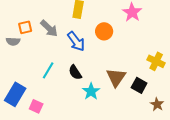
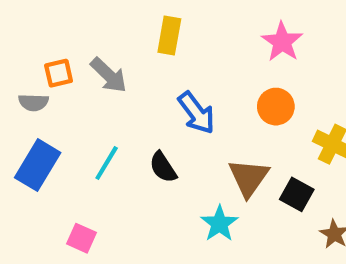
orange circle: (104, 31) -> (276, 107), moved
blue arrow: (76, 41) -> (196, 113), moved
cyan star: (91, 91) -> (219, 224), moved
blue rectangle: (15, 94) -> (38, 165), moved

